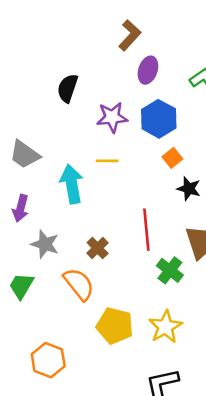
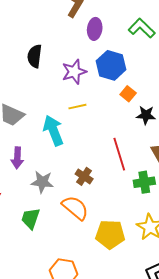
green cross: (170, 270) -> (144, 182), turned -35

